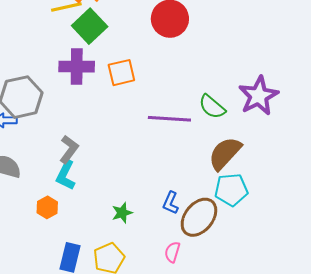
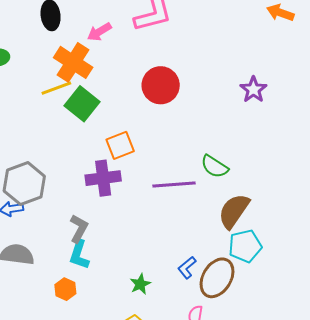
purple cross: (77, 67) -> (103, 178), moved
purple star: (259, 96) -> (253, 90), moved, size x0.7
blue L-shape: (171, 203) -> (187, 268), turned 35

